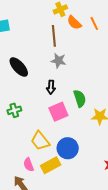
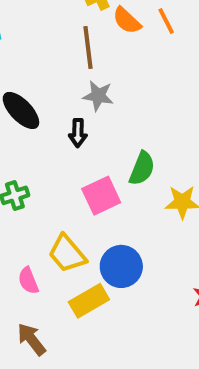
black arrow: (51, 87) -> (78, 133), moved
green semicircle: (80, 98) -> (142, 168), turned 42
pink semicircle: (29, 165) -> (28, 281), moved

